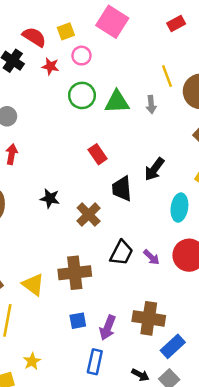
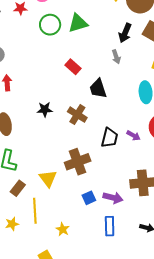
gray arrow: (151, 104) -> (116, 57), moved
black arrow: (154, 169) -> (125, 33), moved
yellow triangle: (33, 284) -> (48, 178), turned 30
purple arrow: (108, 328) -> (113, 198), turned -84
yellow star: (32, 361) -> (63, 229), moved

